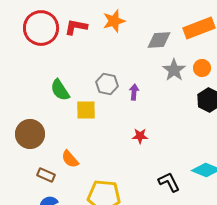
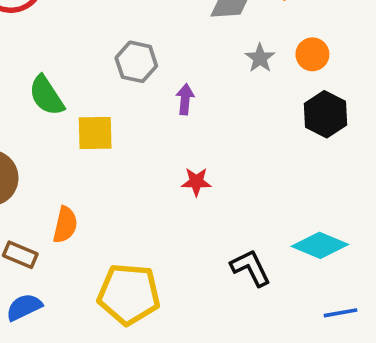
gray star: (174, 70) -> (260, 58), size x0.7
gray hexagon: (107, 84) -> (136, 62), moved
orange semicircle: (70, 159) -> (65, 225), turned -126

